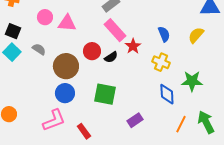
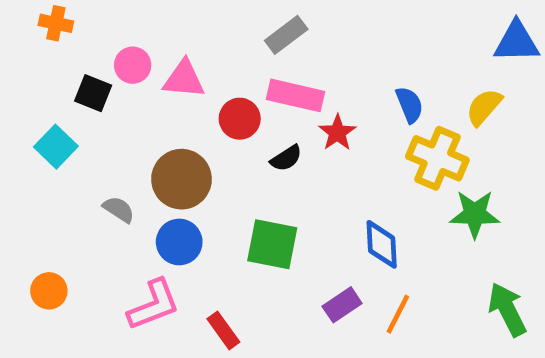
pink rectangle: (115, 30) -> (296, 95), turned -35
black square: (13, 31) -> (93, 93), moved
gray semicircle: (39, 49) -> (119, 209), moved
red circle: (92, 51) -> (240, 119), moved
yellow cross: (161, 62) -> (437, 158), moved, size x1.4
blue diamond: (167, 94) -> (382, 244), moved
orange line: (181, 124) -> (398, 314), moved

